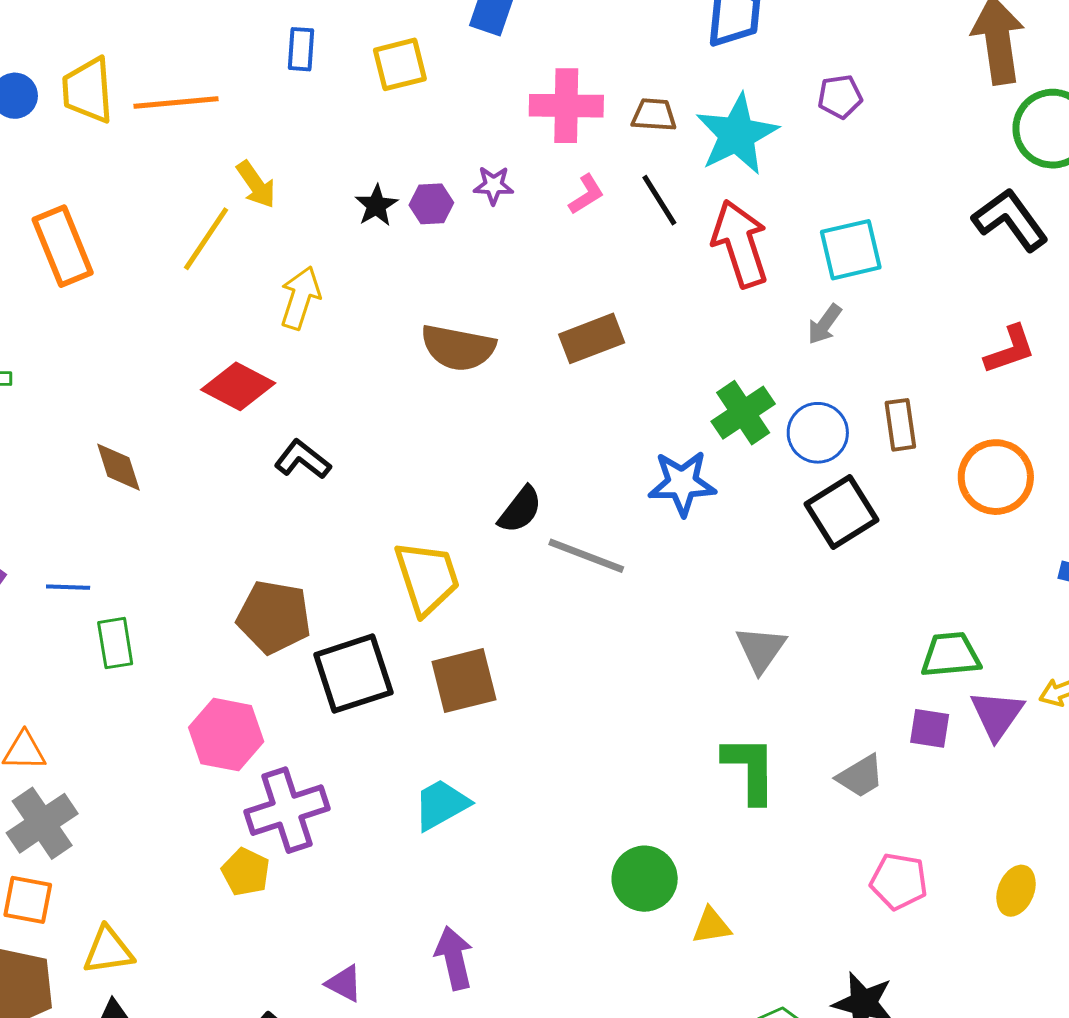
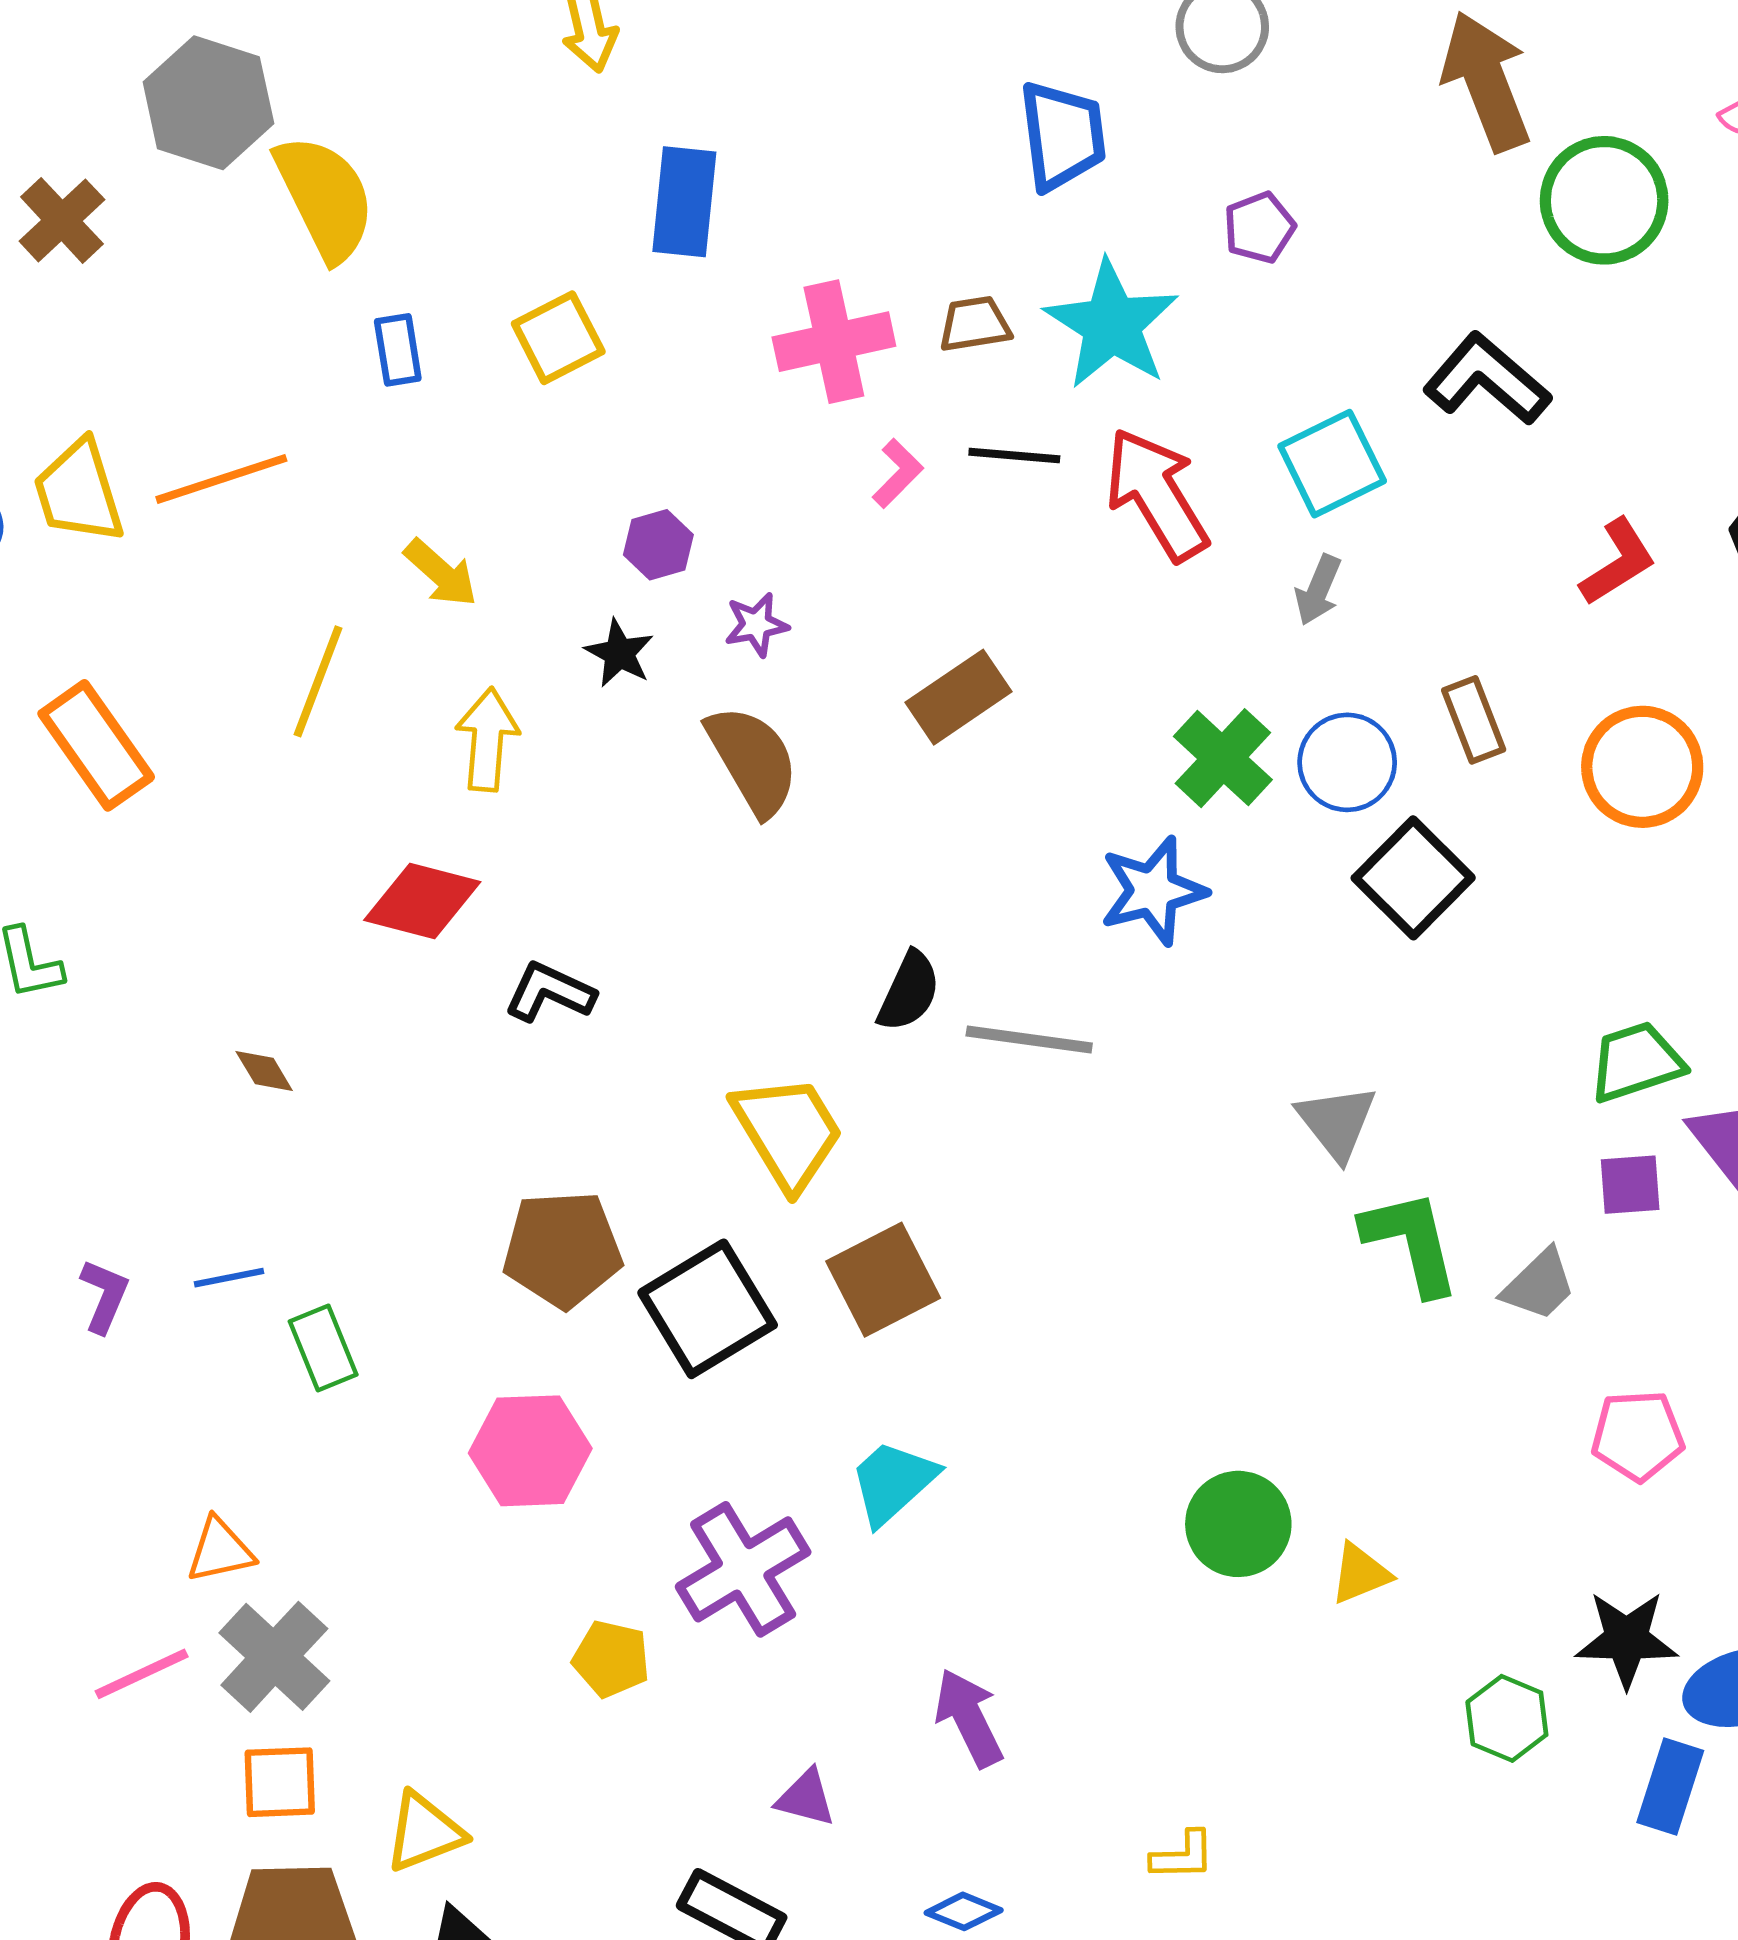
yellow arrow: (256, 184) -> (441, 573), moved
purple star: (493, 185) -> (756, 625), moved
black line: (659, 200) -> (1014, 456), turned -40
black star: (376, 205) -> (619, 653), moved
black L-shape: (1010, 220) -> (1487, 379), moved
brown semicircle: (458, 348) -> (753, 760), turned -118
brown diamond: (118, 467) -> (264, 1071), size x0.7
green L-shape: (750, 769) -> (1411, 1242), moved
purple cross: (287, 810) -> (743, 1569), moved

